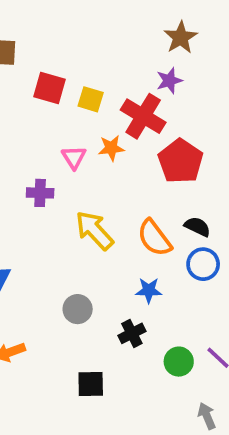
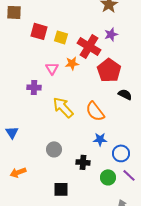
purple star: (169, 81) -> (111, 34), moved
black semicircle: (197, 227) -> (125, 94), moved
blue circle: (203, 264) -> (121, 153), moved
blue star: (149, 290) -> (100, 139), moved
black cross: (132, 333) -> (83, 162), turned 32

